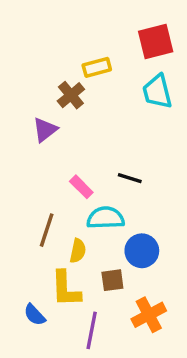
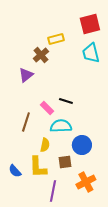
black line: (130, 178) -> (66, 101), moved
brown line: (47, 230) -> (26, 122), moved
blue semicircle: (35, 315) -> (15, 171), moved

